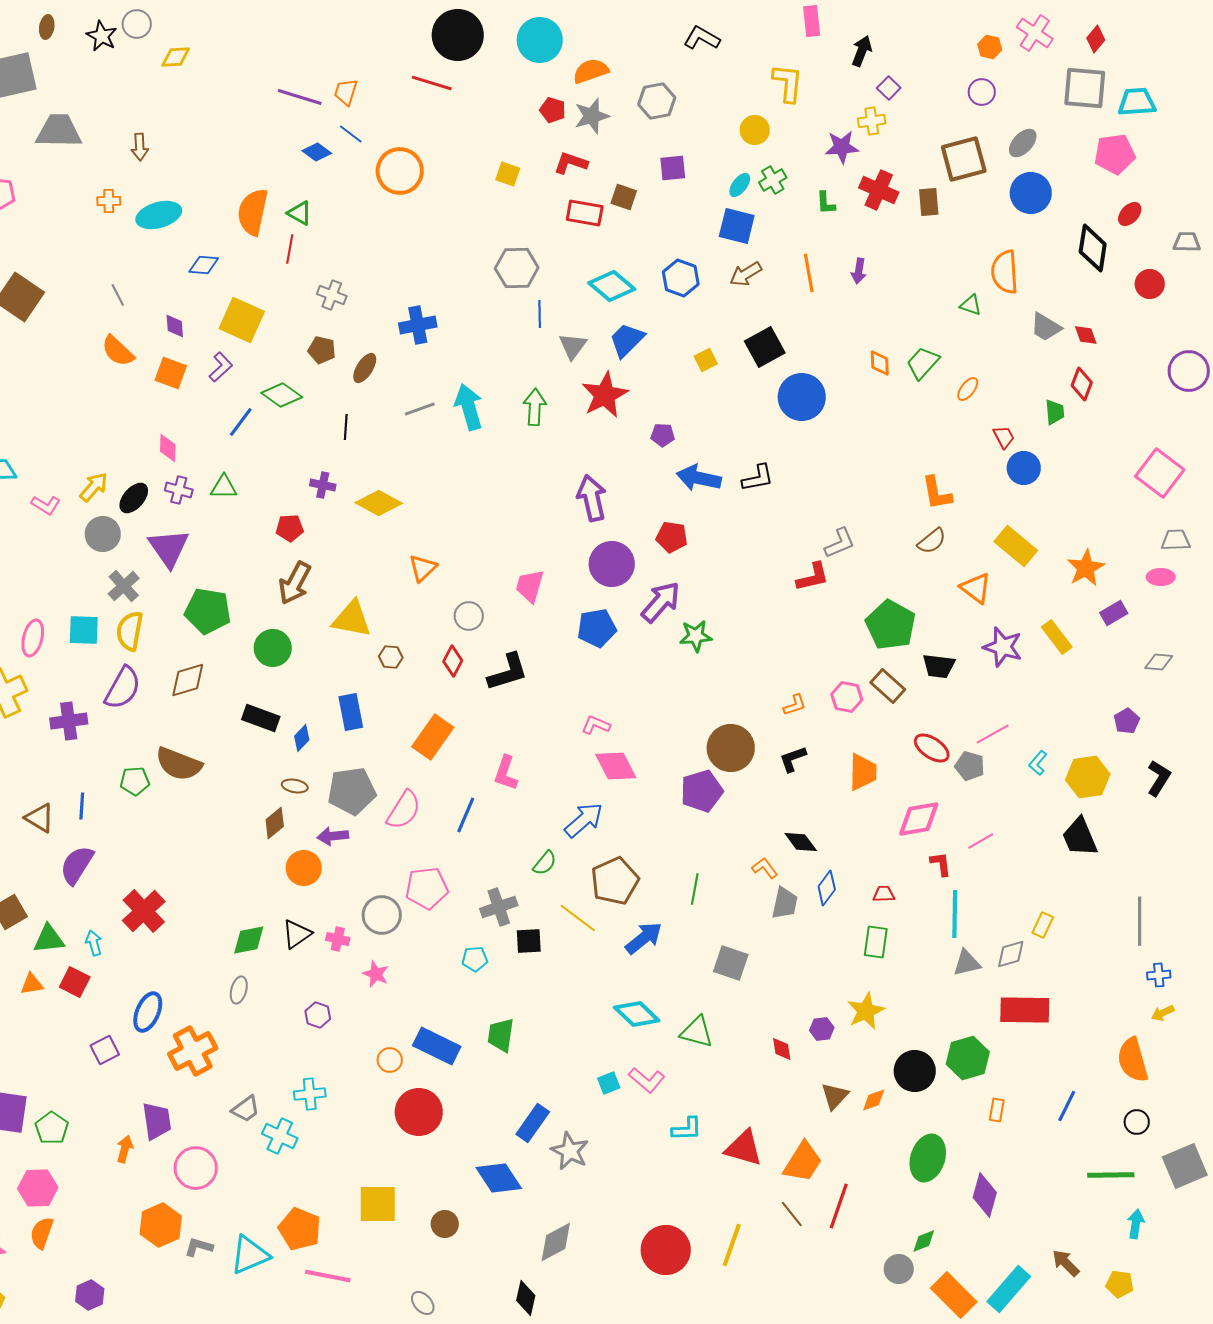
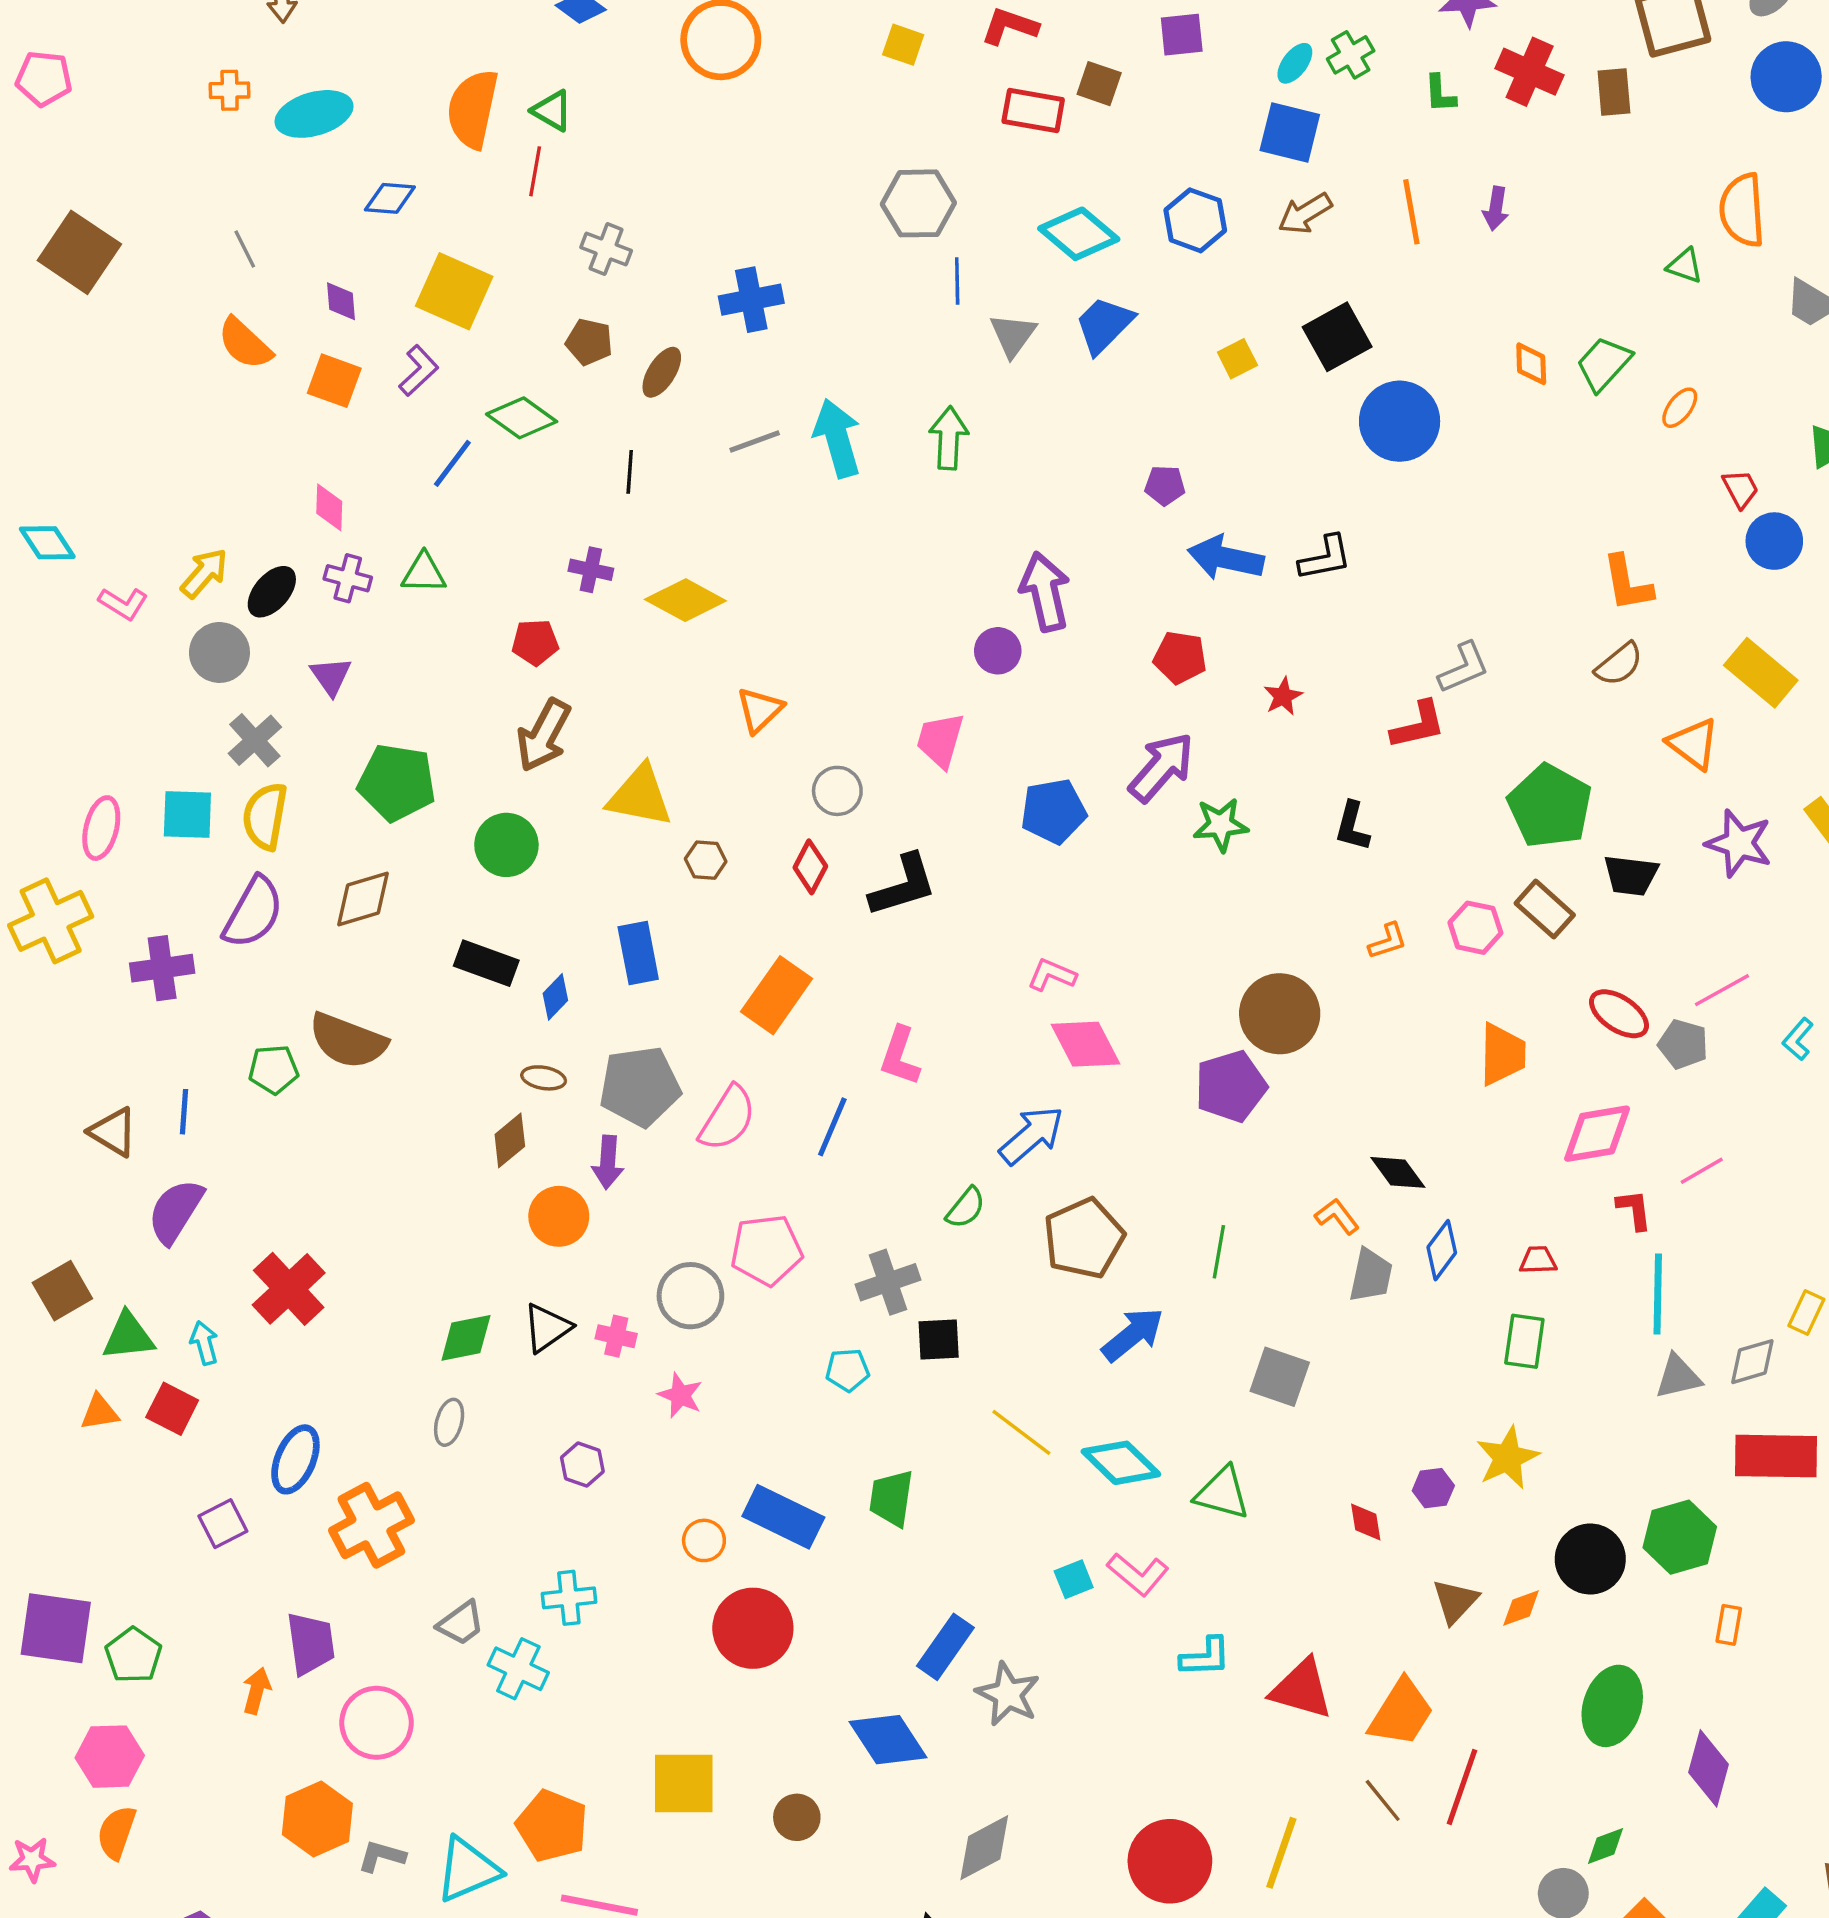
red star: (605, 395) -> (1283, 696), moved, size x0.5
purple triangle: (169, 548) -> (331, 676), size x0.6
purple circle: (612, 564) -> (998, 651), moved, size x0.6
black L-shape: (793, 759) -> (1352, 826), moved, turned -56
purple arrow: (333, 836) -> (608, 1162), turned -80
yellow line: (578, 918) -> (1021, 1432), moved

